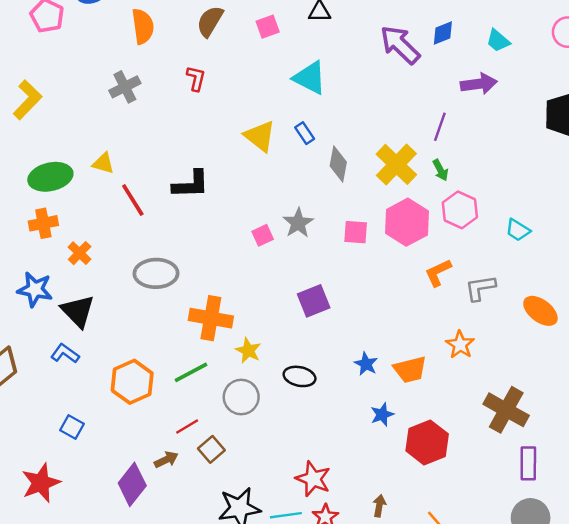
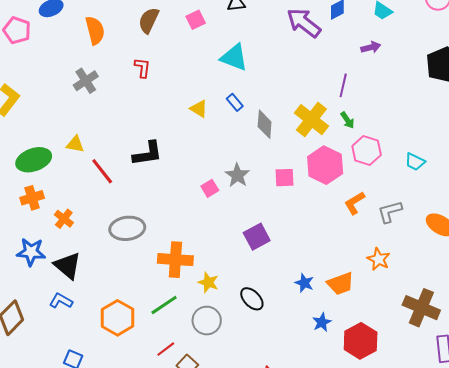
purple arrow: (479, 84) -> (371, 47), size x0.7
yellow triangle: (260, 136) -> (199, 109), size x0.7
black ellipse: (300, 376) -> (252, 299), turned 40

